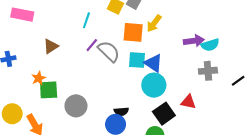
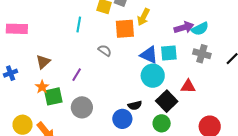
purple line: (92, 45) -> (77, 75), moved
brown triangle: (51, 46) -> (43, 62), moved
gray semicircle: (109, 51) -> (105, 50), size x0.6
cyan square: (137, 60) -> (169, 53), moved
gray cross: (208, 71) -> (202, 54), turned 30
black semicircle: (121, 111) -> (135, 105), moved

